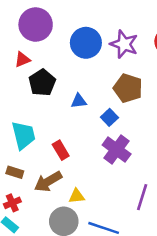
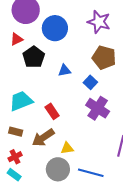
blue circle: (86, 43) -> (55, 28), moved
cyan trapezoid: (23, 135) -> (21, 101), turned -95

